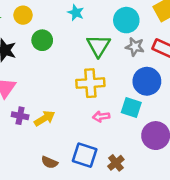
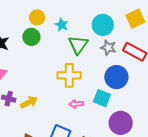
cyan star: (76, 13) -> (62, 25), moved
yellow circle: (23, 15) -> (37, 17), moved

